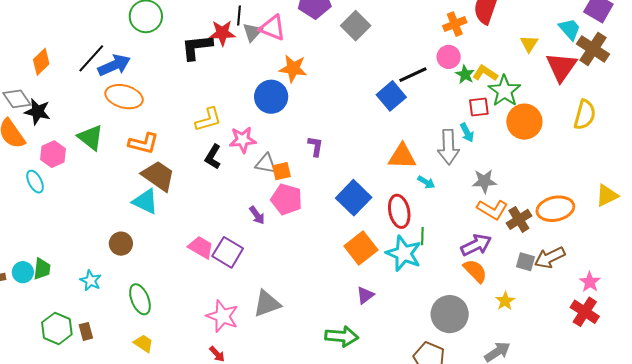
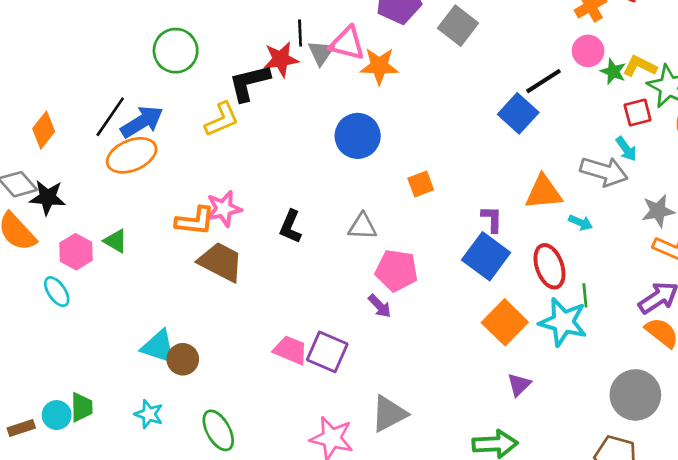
orange star: (293, 68) -> (379, 66), moved
orange ellipse: (124, 97) -> (132, 155), moved, turned -30
yellow L-shape: (208, 120) -> (222, 119), moved
green triangle: (91, 137) -> (116, 241), moved, size x0.7
pink star: (243, 140) -> (224, 209), moved
purple L-shape: (315, 146) -> (492, 219), moved
gray arrow: (448, 147) -> (604, 171), turned -64
orange square: (282, 171) -> (421, 184), moved
cyan triangle: (145, 201) -> (158, 347), moved
purple arrow: (257, 215) -> (380, 306), moved

